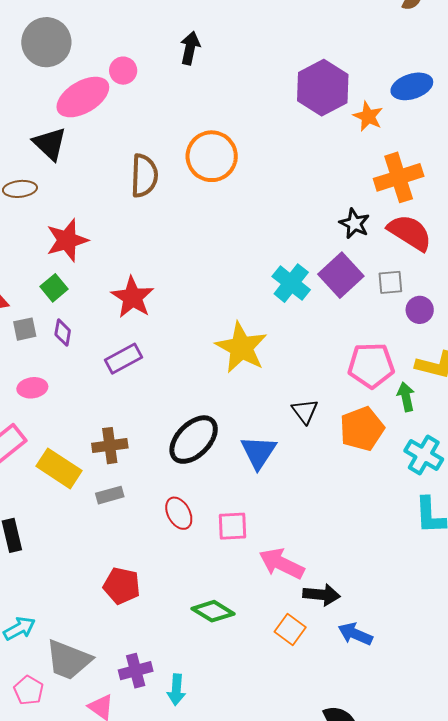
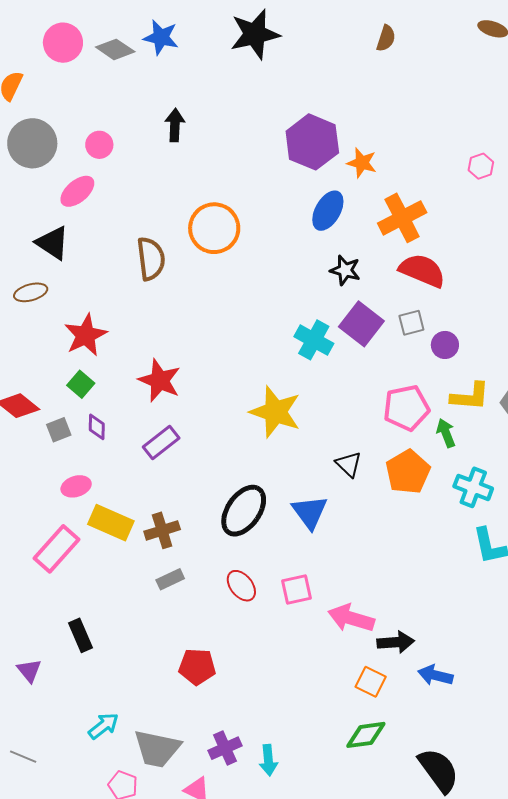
pink circle: (123, 71) -> (99, 145), moved
blue ellipse: (412, 86) -> (328, 211), moved, turned -33
pink ellipse: (83, 97) -> (77, 191), size x0.7
black star: (354, 224) -> (345, 270), moved
yellow rectangle: (59, 468) -> (111, 523), moved
green diamond: (213, 611) -> (366, 735), moved, turned -30

